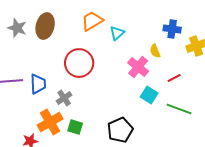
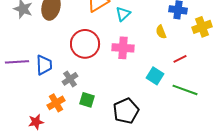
pink cross: (138, 67) -> (123, 48), moved, turned -35
orange cross: (50, 122) -> (56, 103), size x0.7
green square: (75, 127) -> (87, 100), moved

